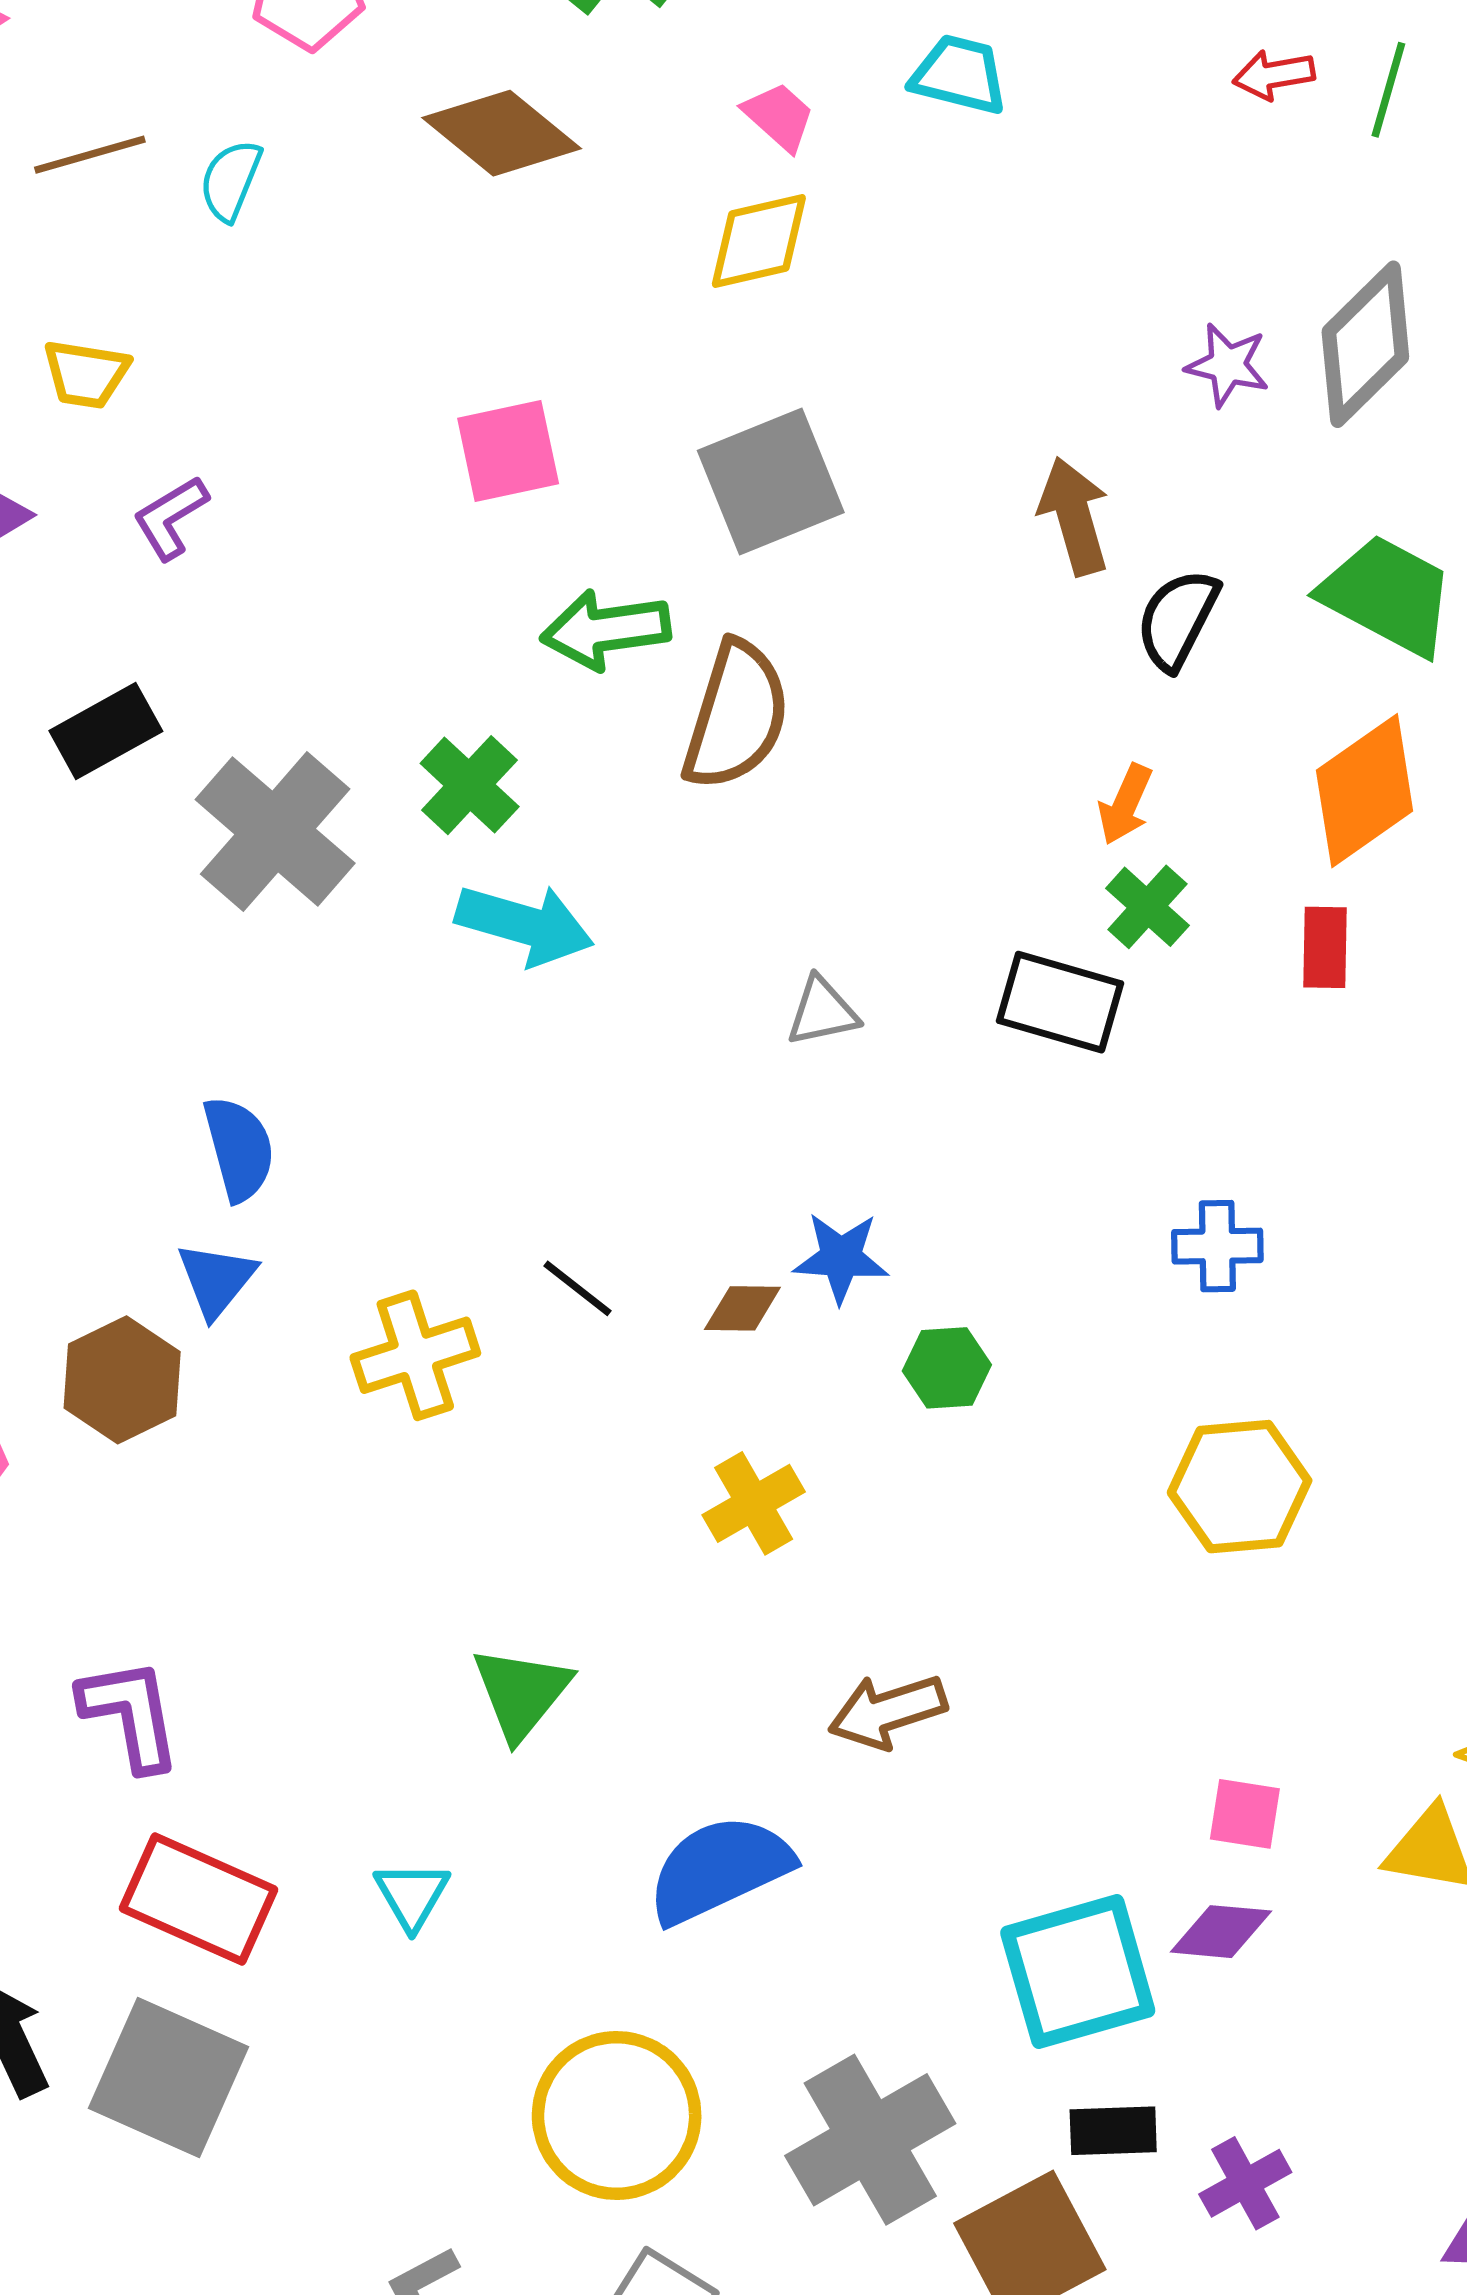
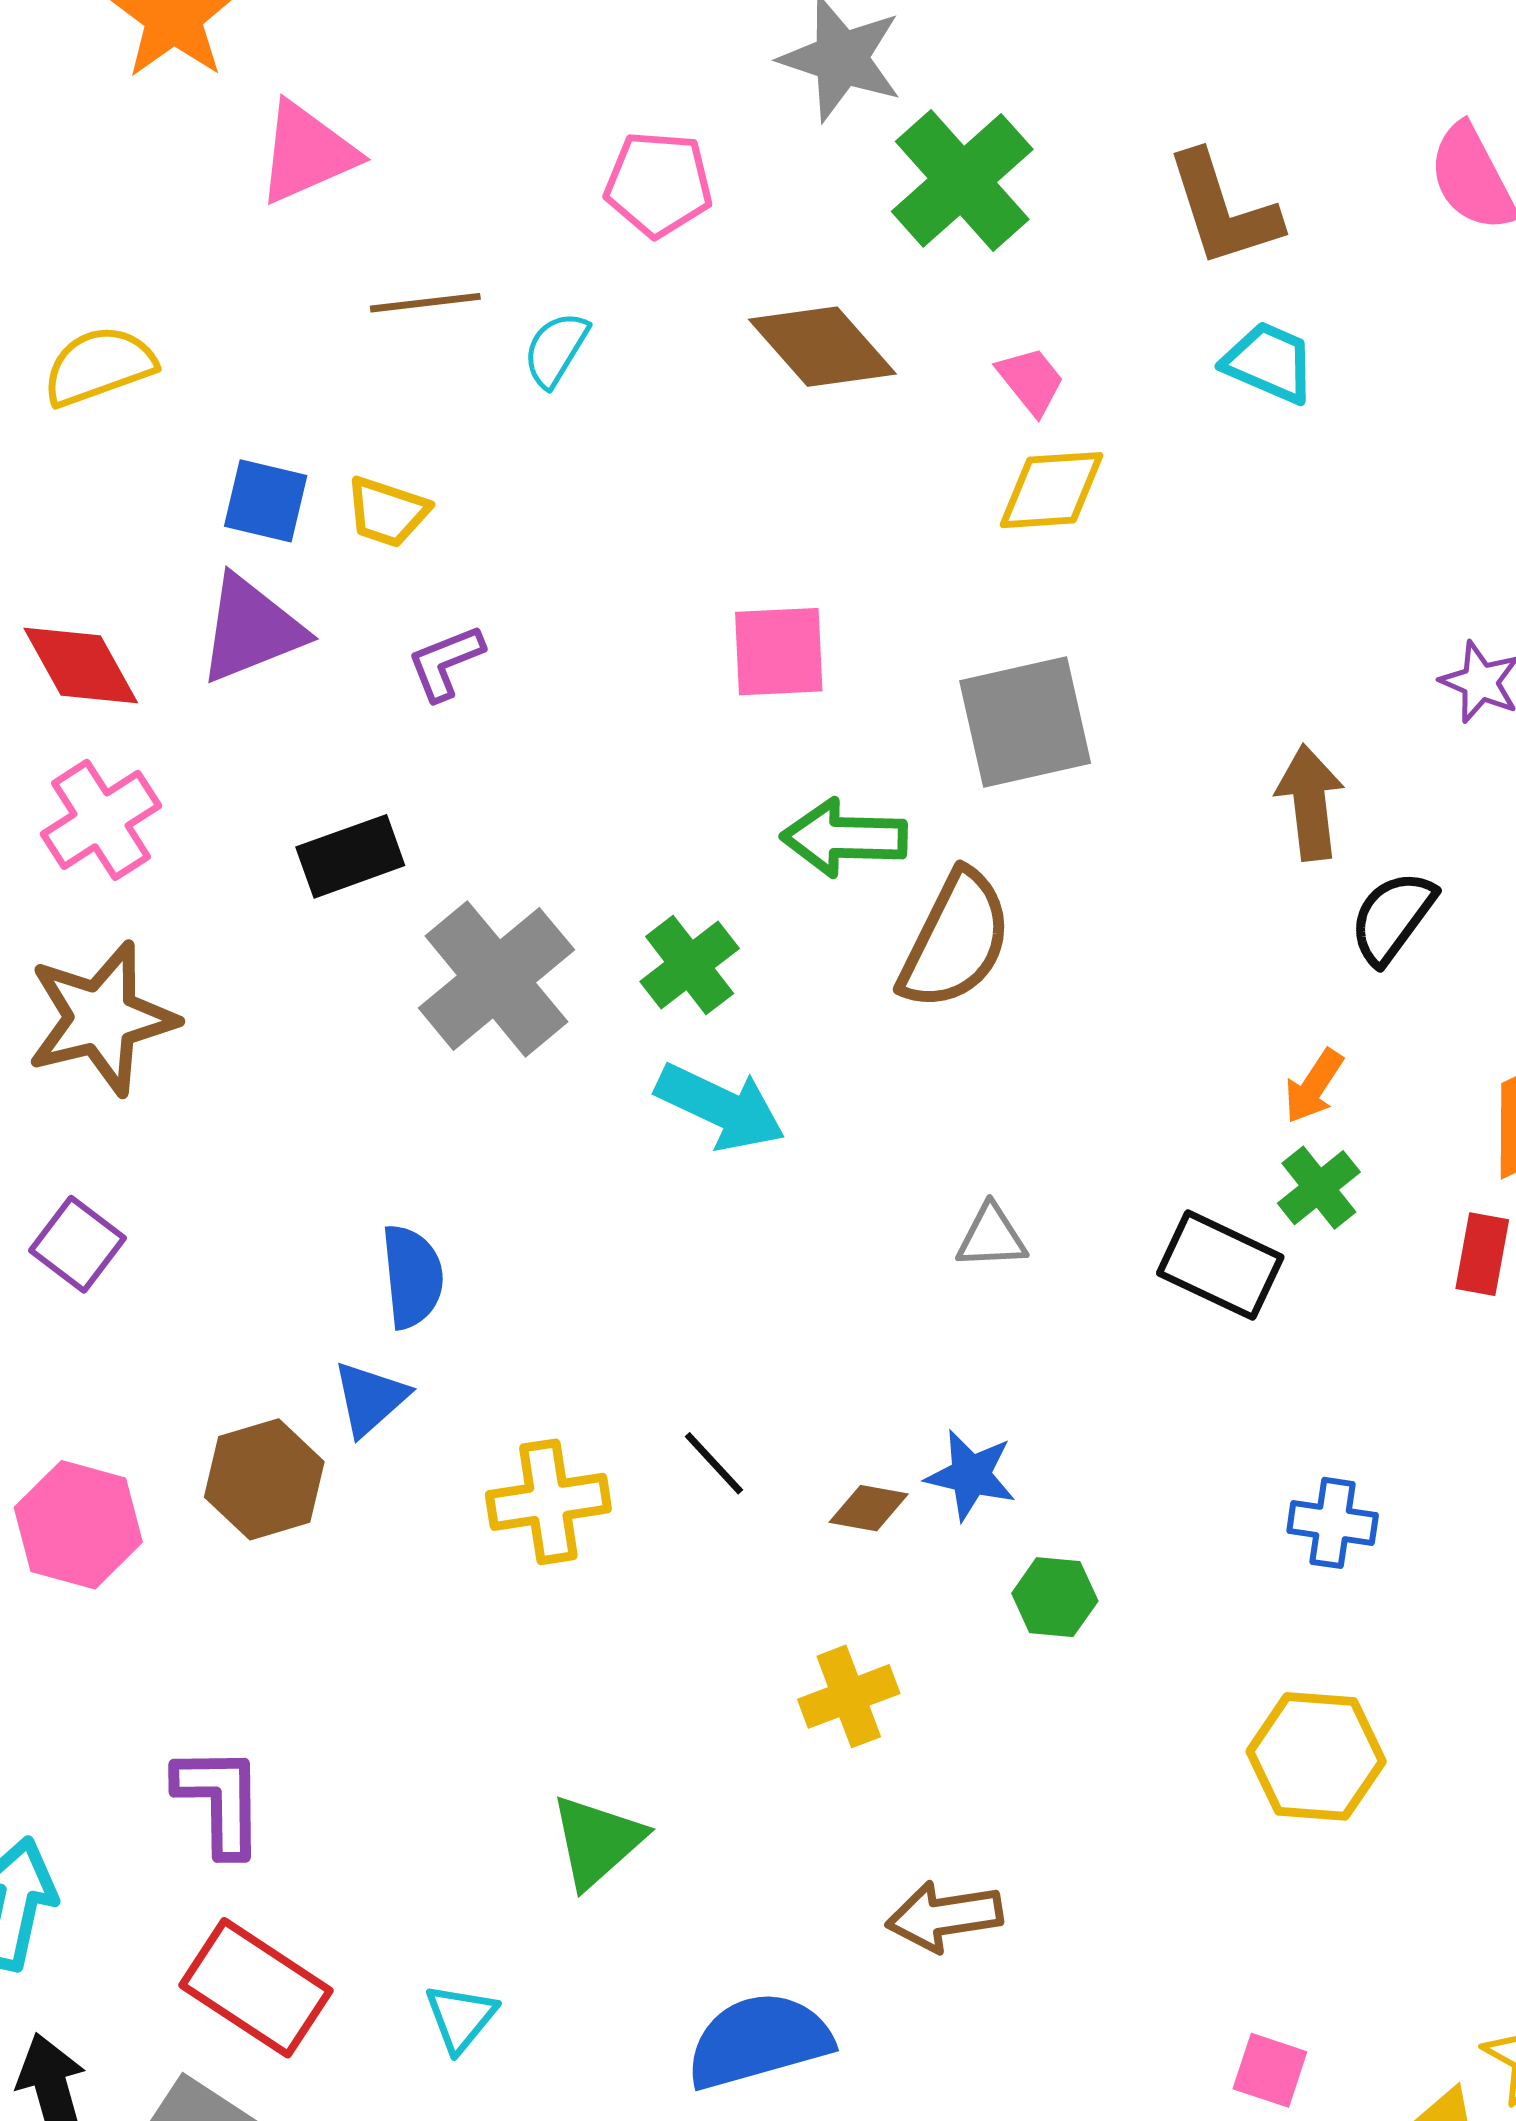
pink trapezoid: (779, 116) -> (1031, 381), moved

